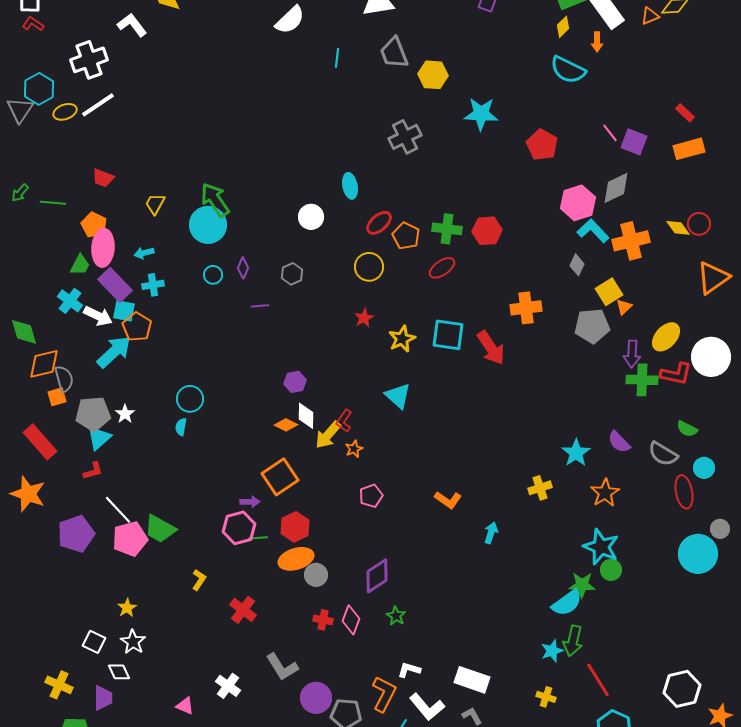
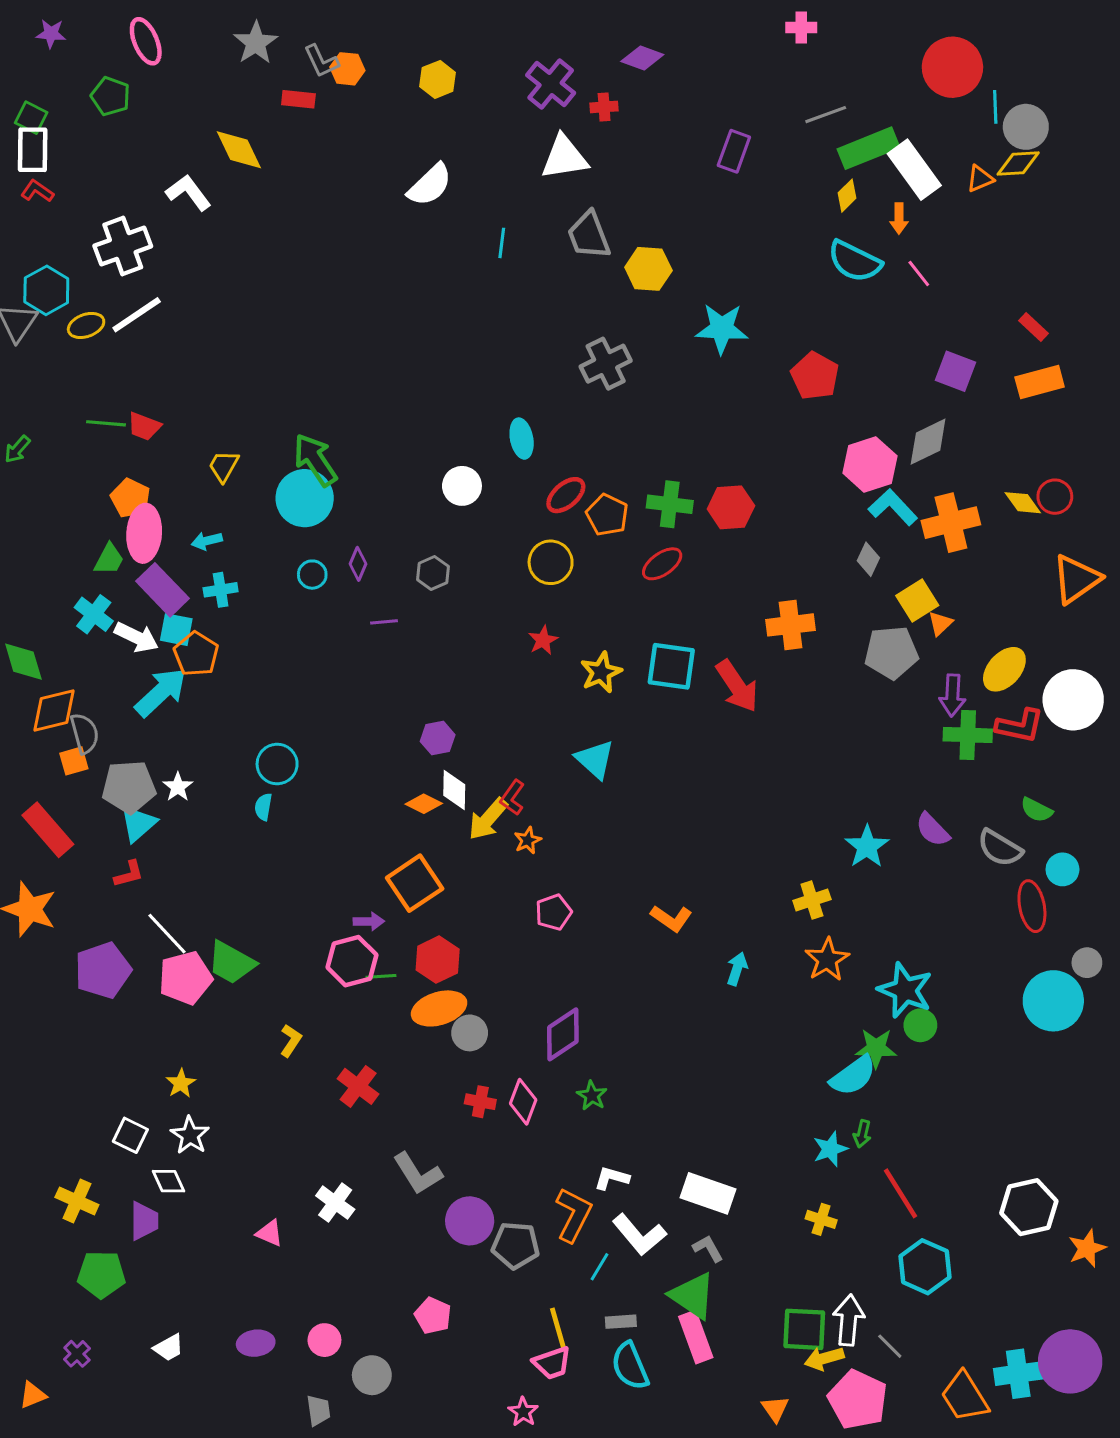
pink line: (610, 133) -> (919, 274), moved
green line: (53, 203) -> (106, 423), moved
orange star: (605, 493) -> (827, 960), moved
green arrow: (573, 641) -> (862, 1134), size x0.6

